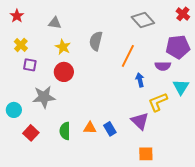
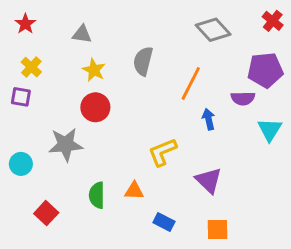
purple square: (30, 65) -> (21, 97), moved
yellow L-shape: (158, 102) -> (162, 152), moved
blue rectangle: (110, 129) -> (164, 222), moved, turned -32
red square: (31, 133) -> (46, 213), moved

